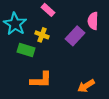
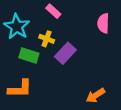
purple rectangle: (75, 36) -> (65, 53), moved
orange L-shape: (41, 80) -> (20, 89), moved

